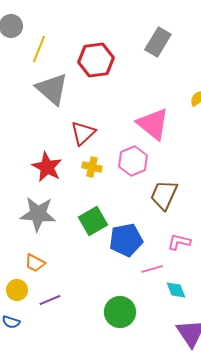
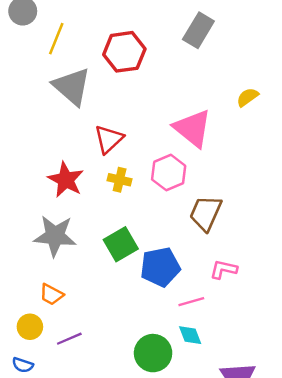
cyan diamond: (176, 290) -> (190, 335), moved

